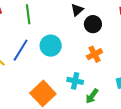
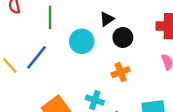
cyan circle: (51, 46) -> (82, 41), moved

